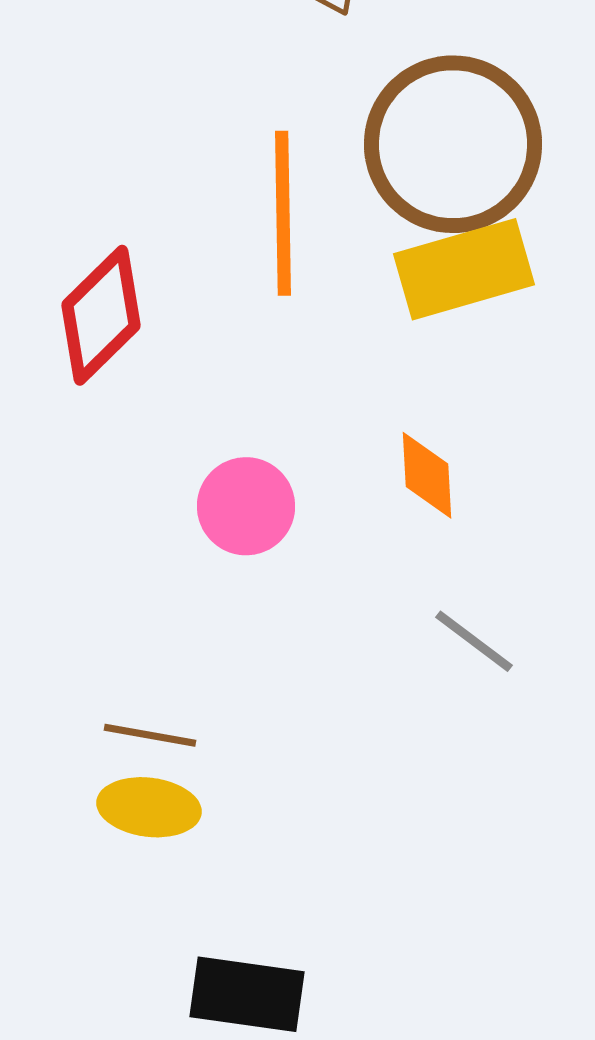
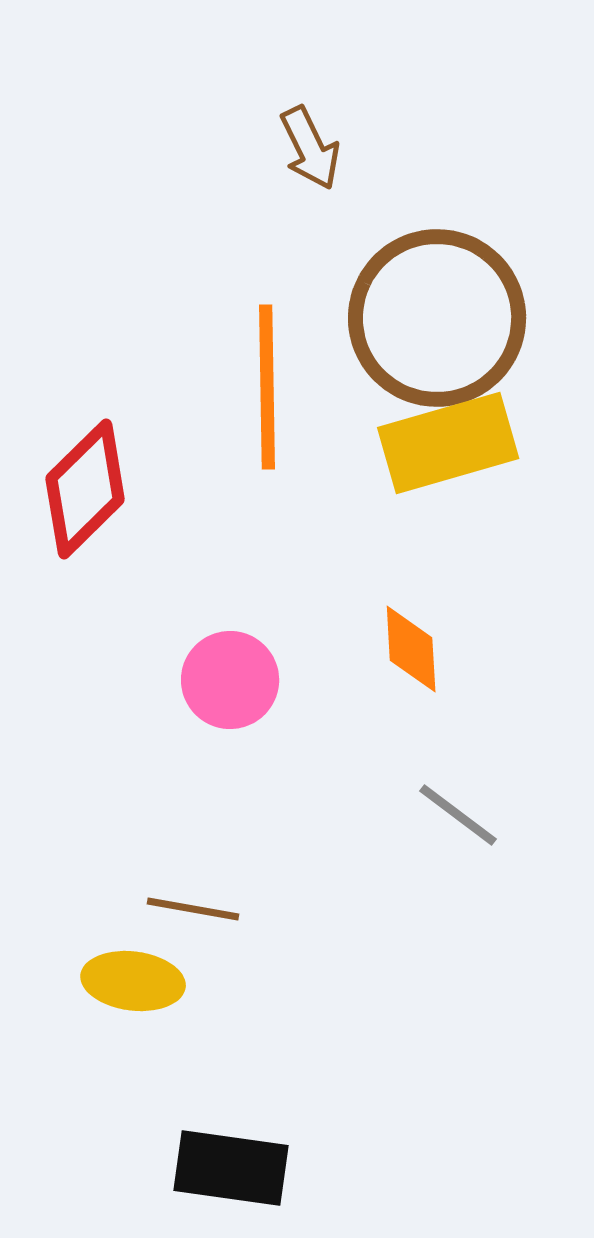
brown line: (150, 735) -> (193, 909), moved

